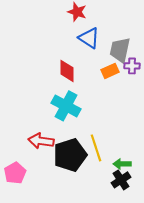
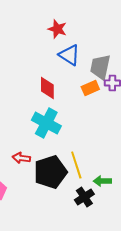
red arrow: (41, 141) -> (21, 158), size x0.7
black cross: (121, 180) -> (84, 197), moved

